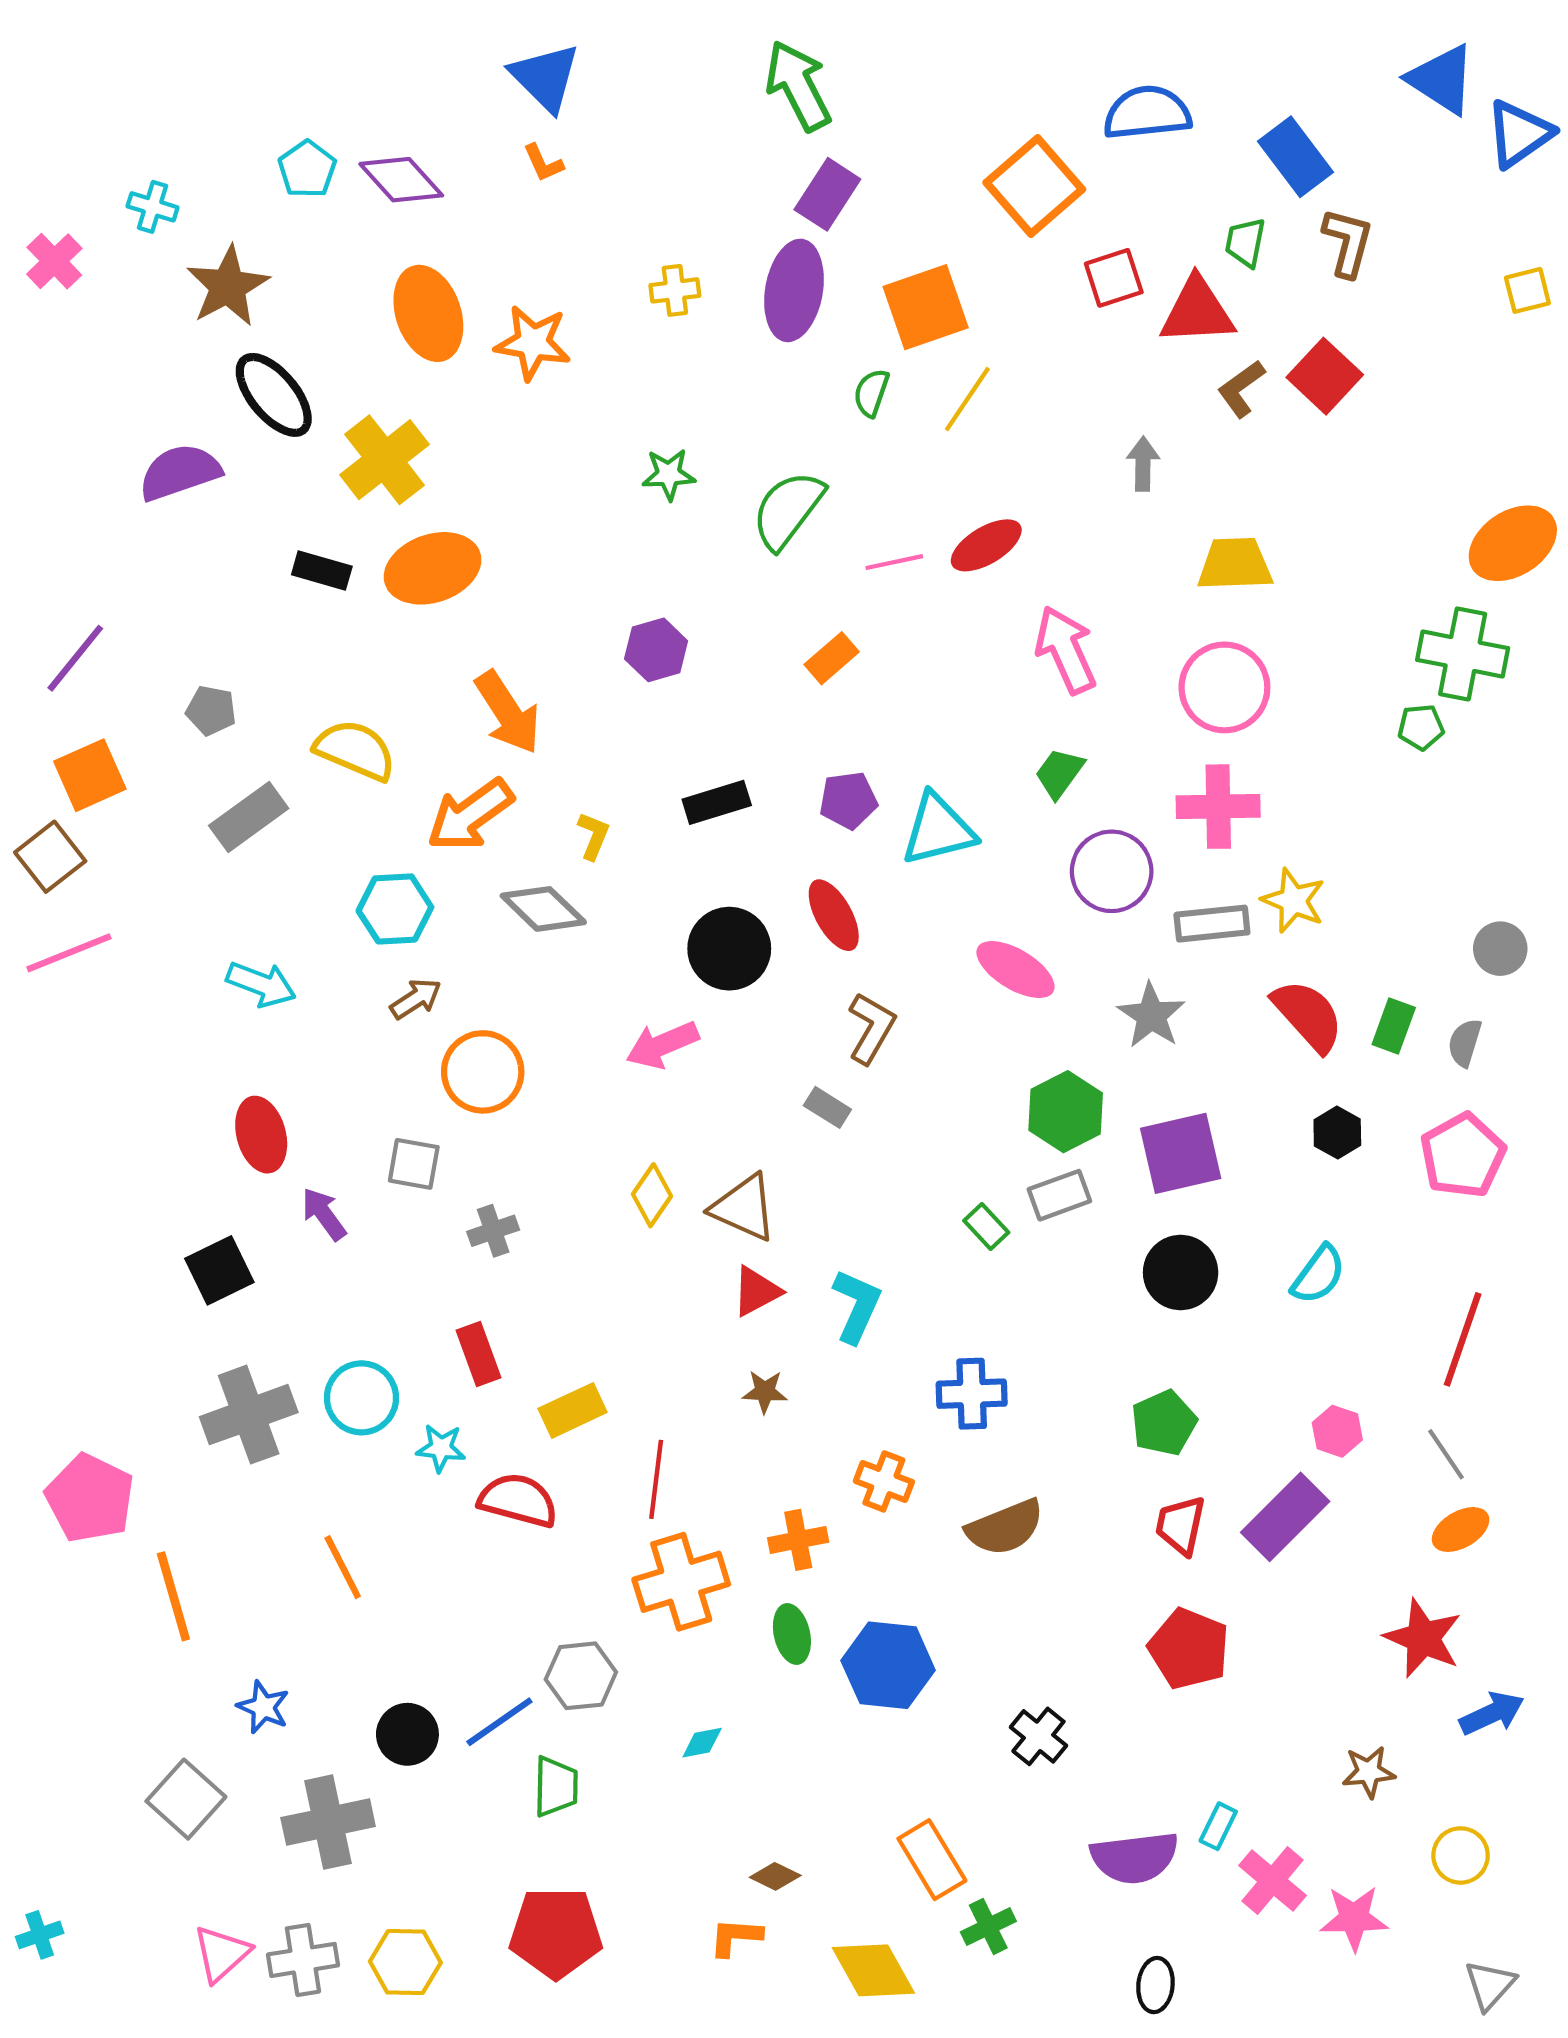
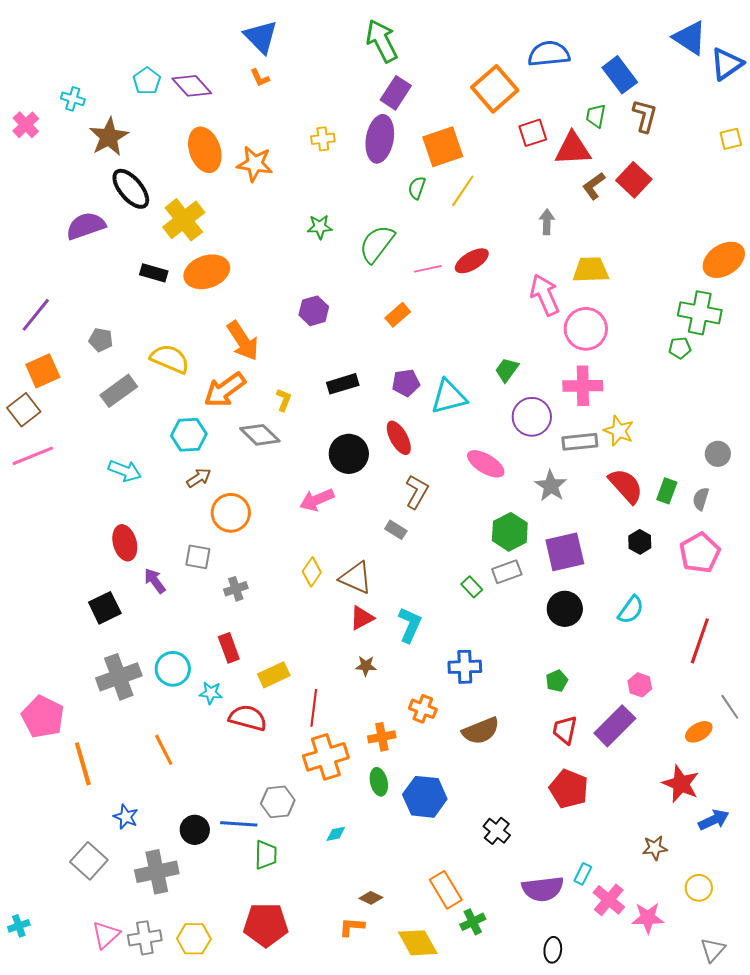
pink arrow: (1066, 650) -> (545, 295), moved
green pentagon: (1164, 1423) -> (557, 681), size x0.7
gray line: (1446, 1454) -> (730, 707), moved
blue line: (499, 1722) -> (239, 824), turned 39

